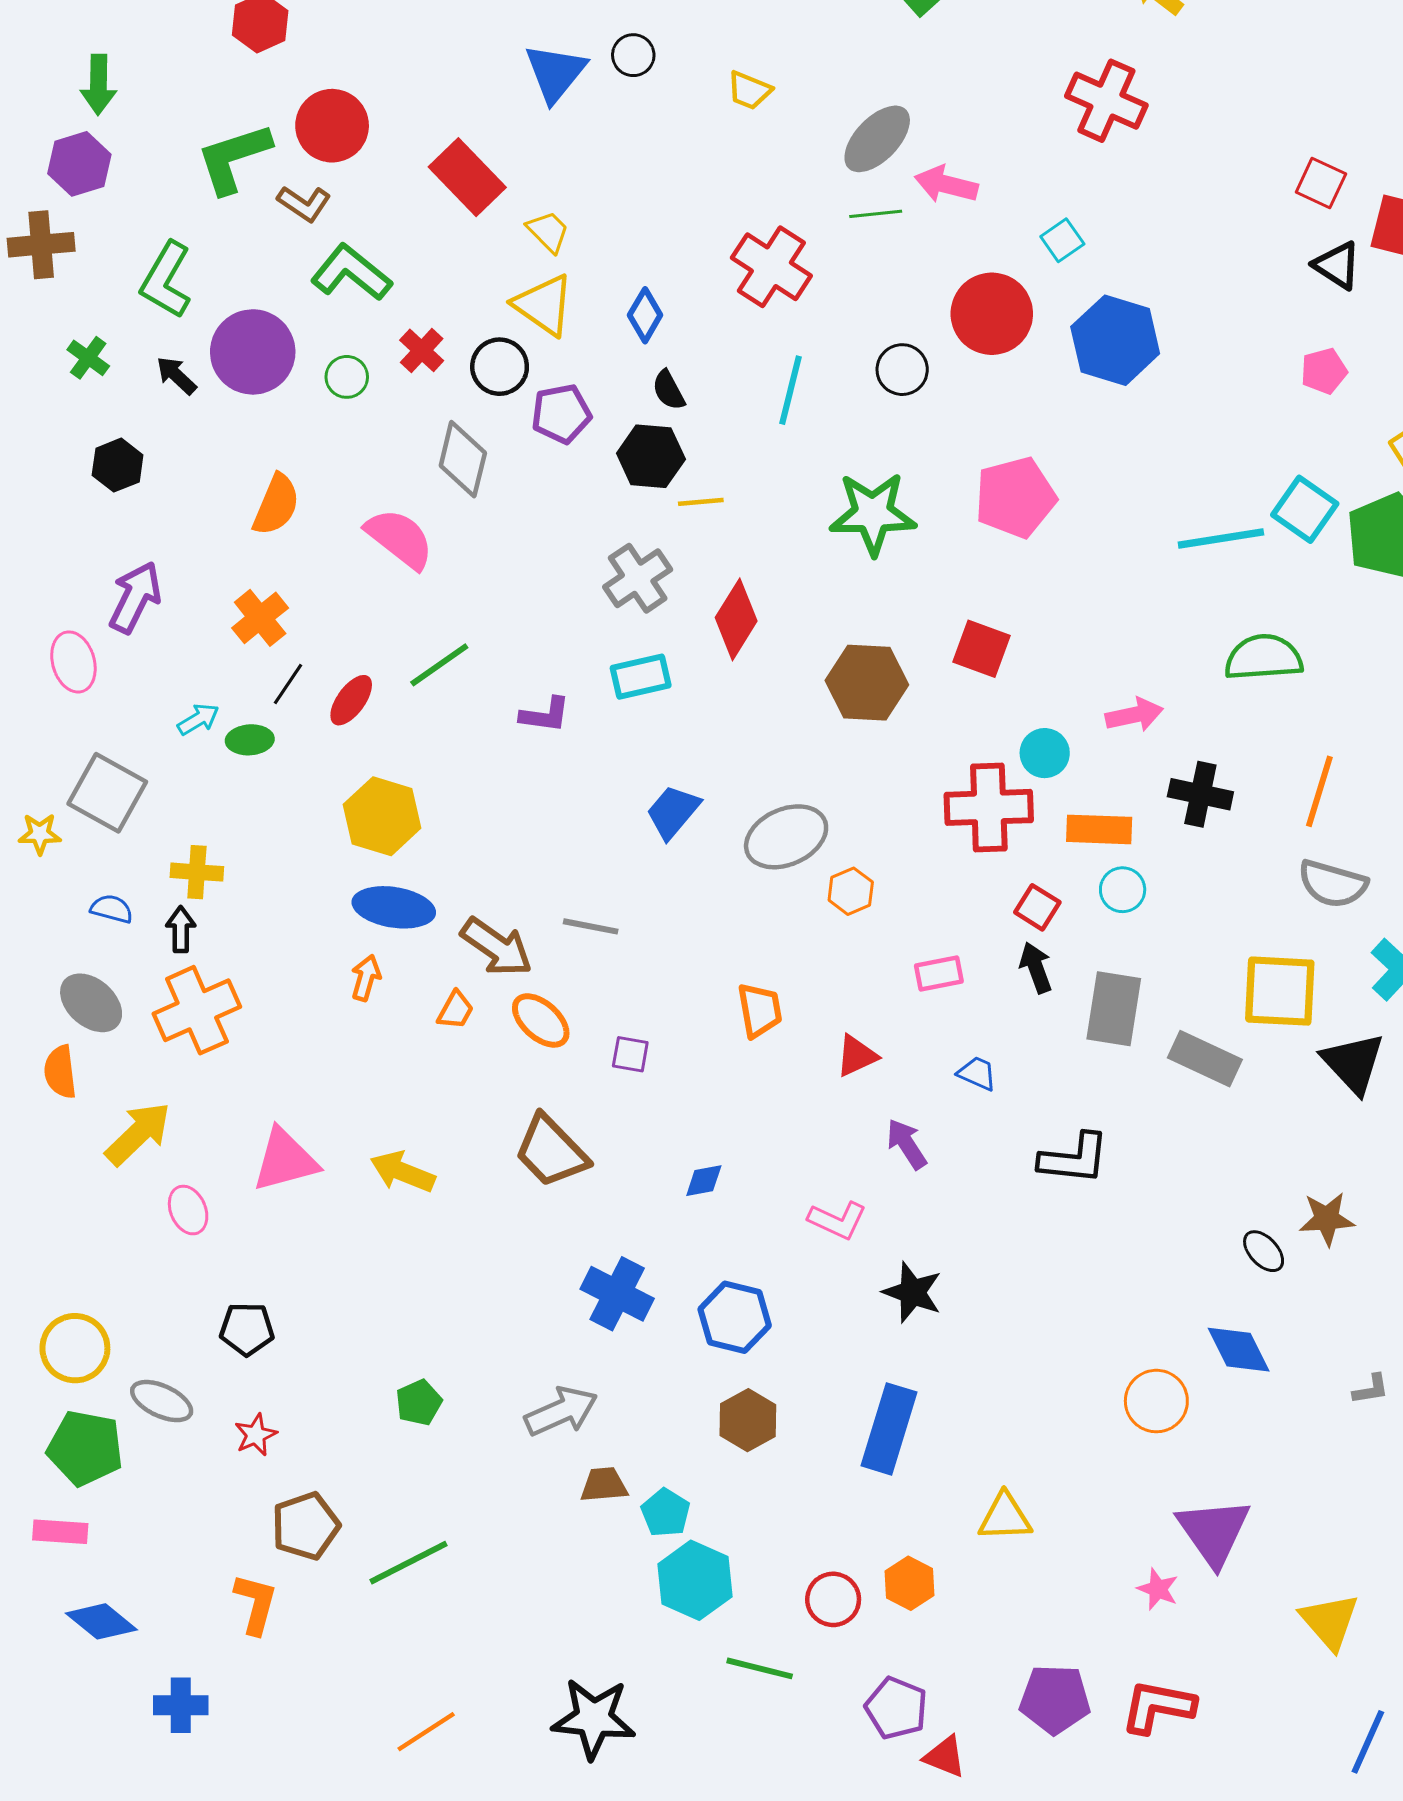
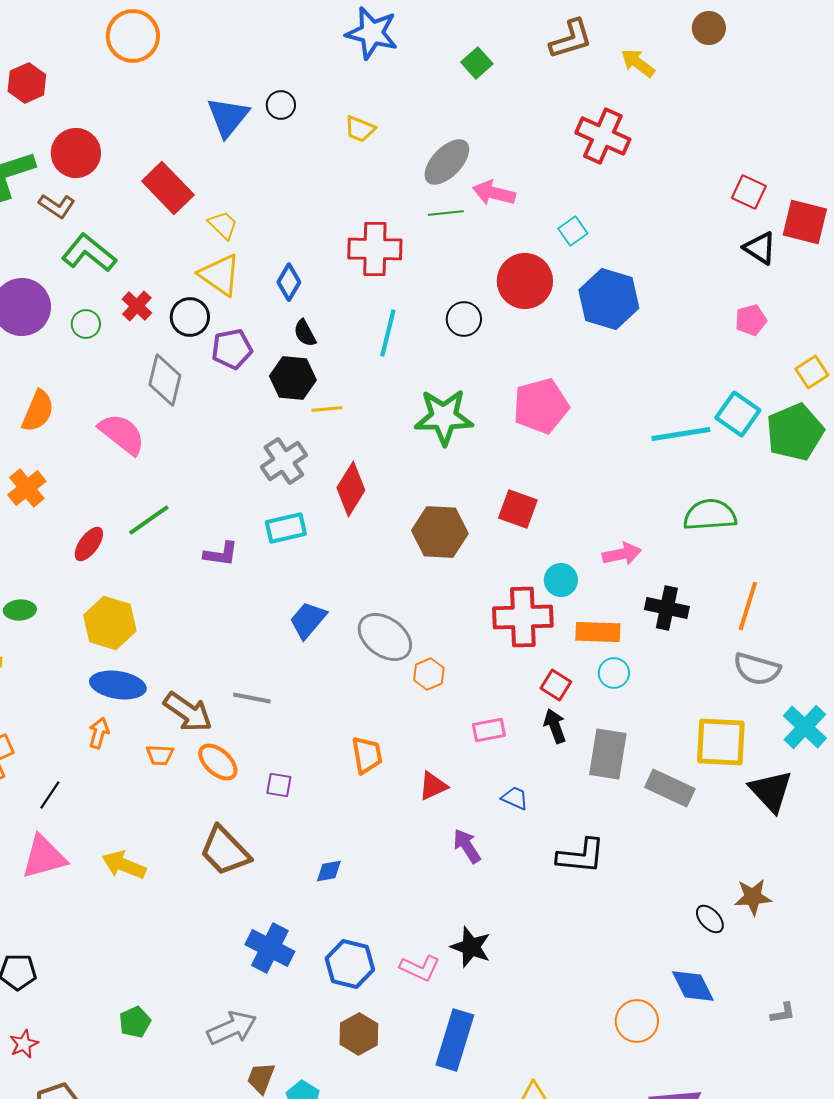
red cross: (771, 267) -> (375, 249), turned -32
black line: (288, 684) -> (50, 795), moved
green ellipse: (250, 740) -> (20, 610), moved
gray ellipse: (786, 837) -> (385, 637), turned 60
orange trapezoid: (455, 1010) -> (160, 755), turned 64
pink L-shape: (837, 1220) -> (420, 968), moved
brown trapezoid: (604, 1485) -> (261, 1078), turned -64

